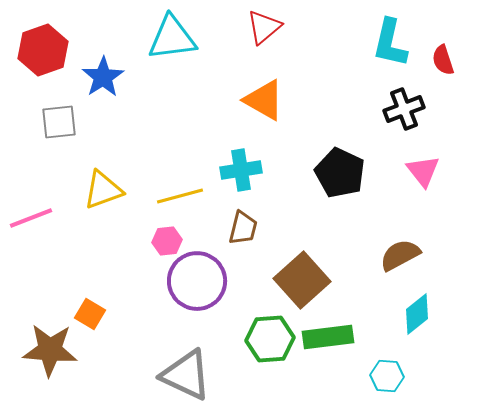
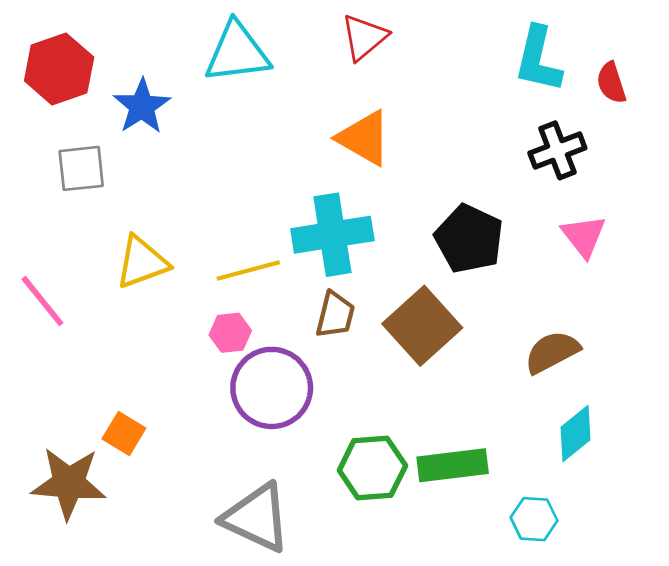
cyan cross: (241, 170) -> (332, 235), size x1.4
pink line: (31, 218) -> (42, 301), turned 72
brown square: (302, 280) -> (422, 326), moved

